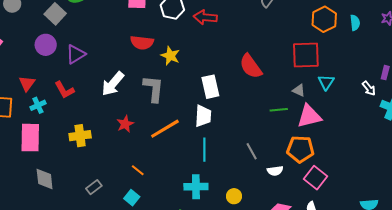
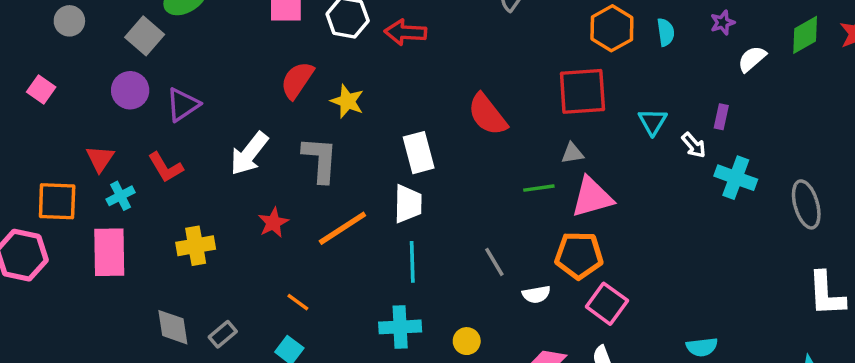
red semicircle: (142, 43) -> (297, 80), turned 120
cyan triangle: (326, 82) -> (653, 122), moved
gray triangle: (299, 90) -> (572, 153), turned -32
gray diamond: (45, 179) -> (173, 327), moved

